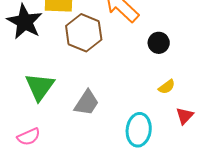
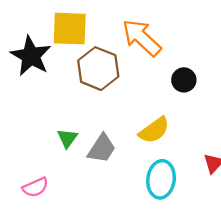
green triangle: (40, 87) -> (67, 138), moved, size x0.6
yellow semicircle: (167, 87) -> (154, 130), moved, size x1.6

